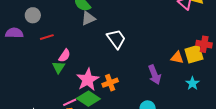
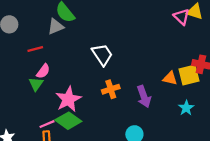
gray triangle: (88, 18) -> (56, 27), moved
red line: (47, 37) -> (35, 49), moved
orange cross: (110, 83) -> (111, 89), moved

